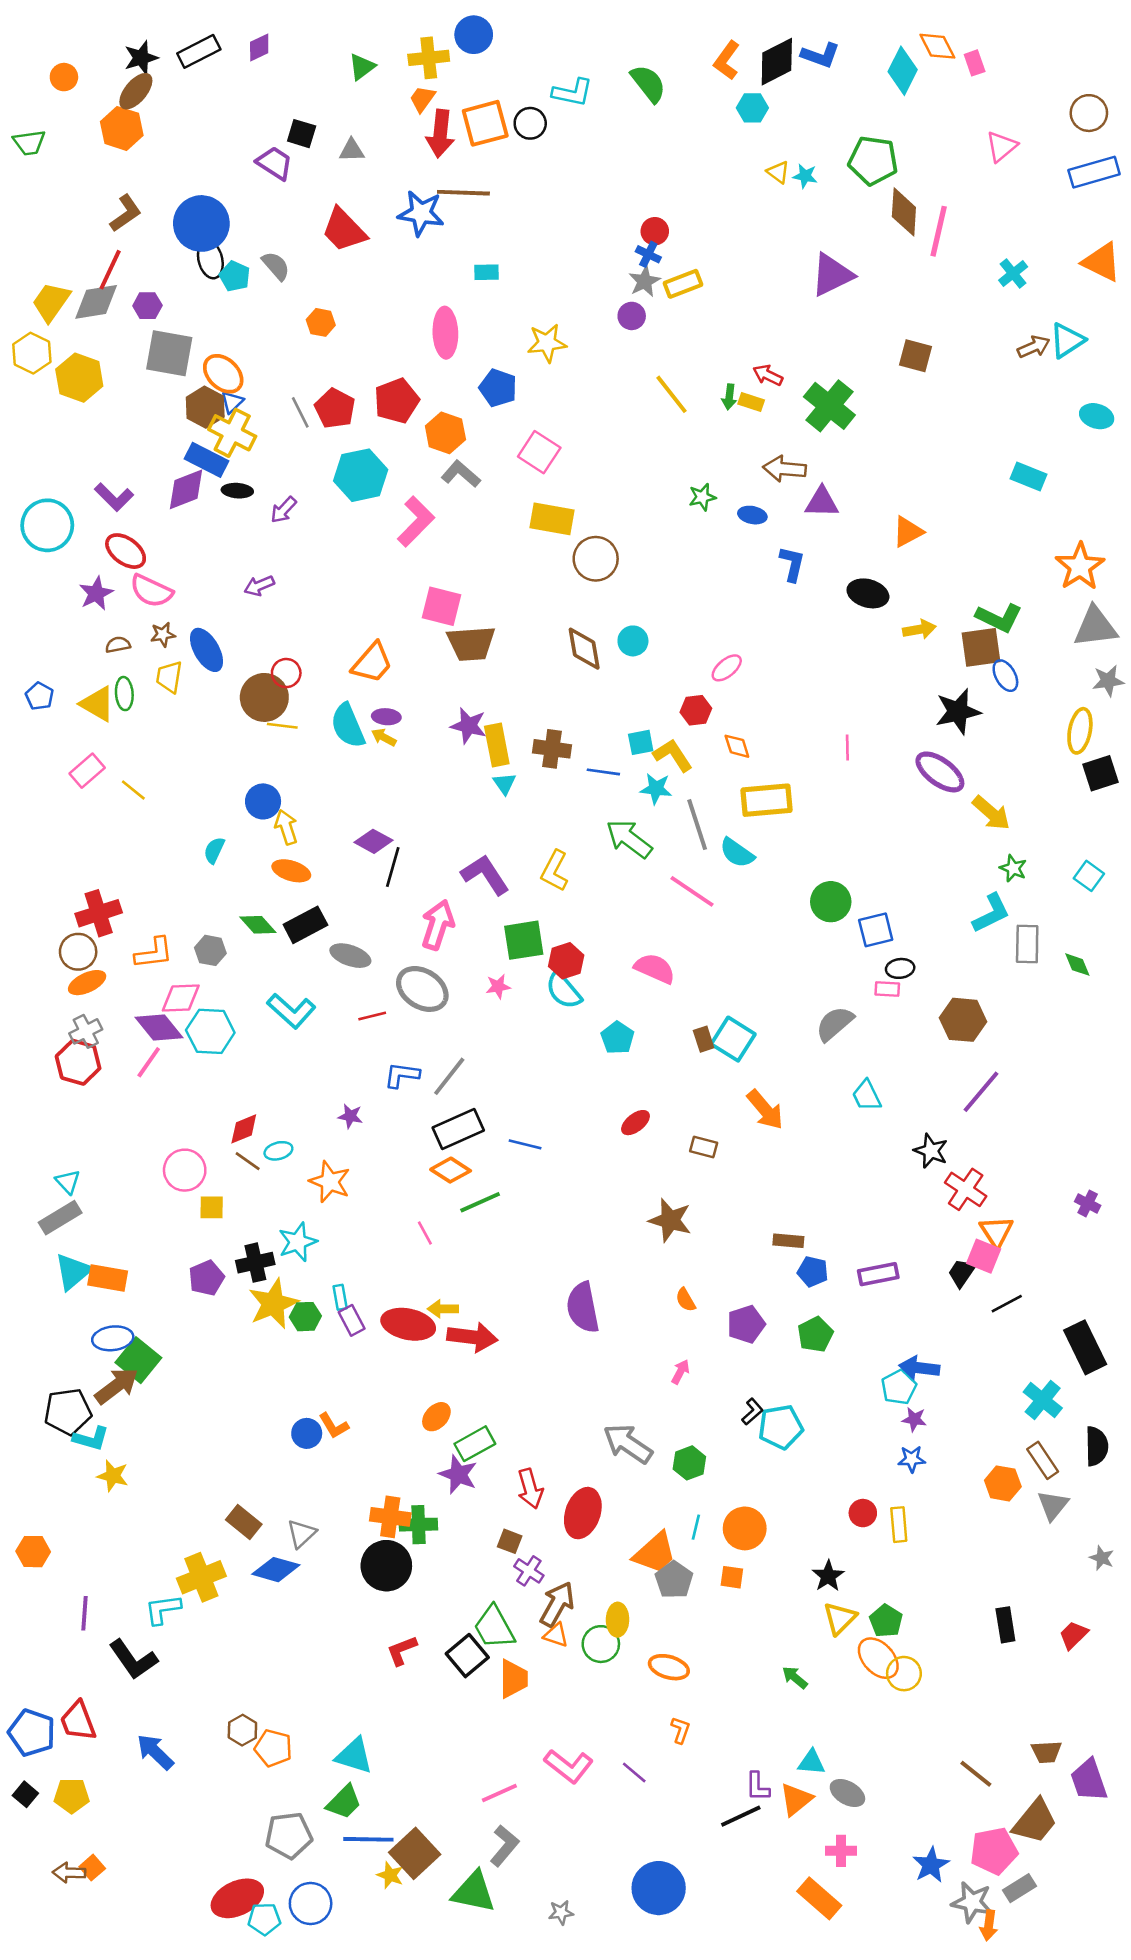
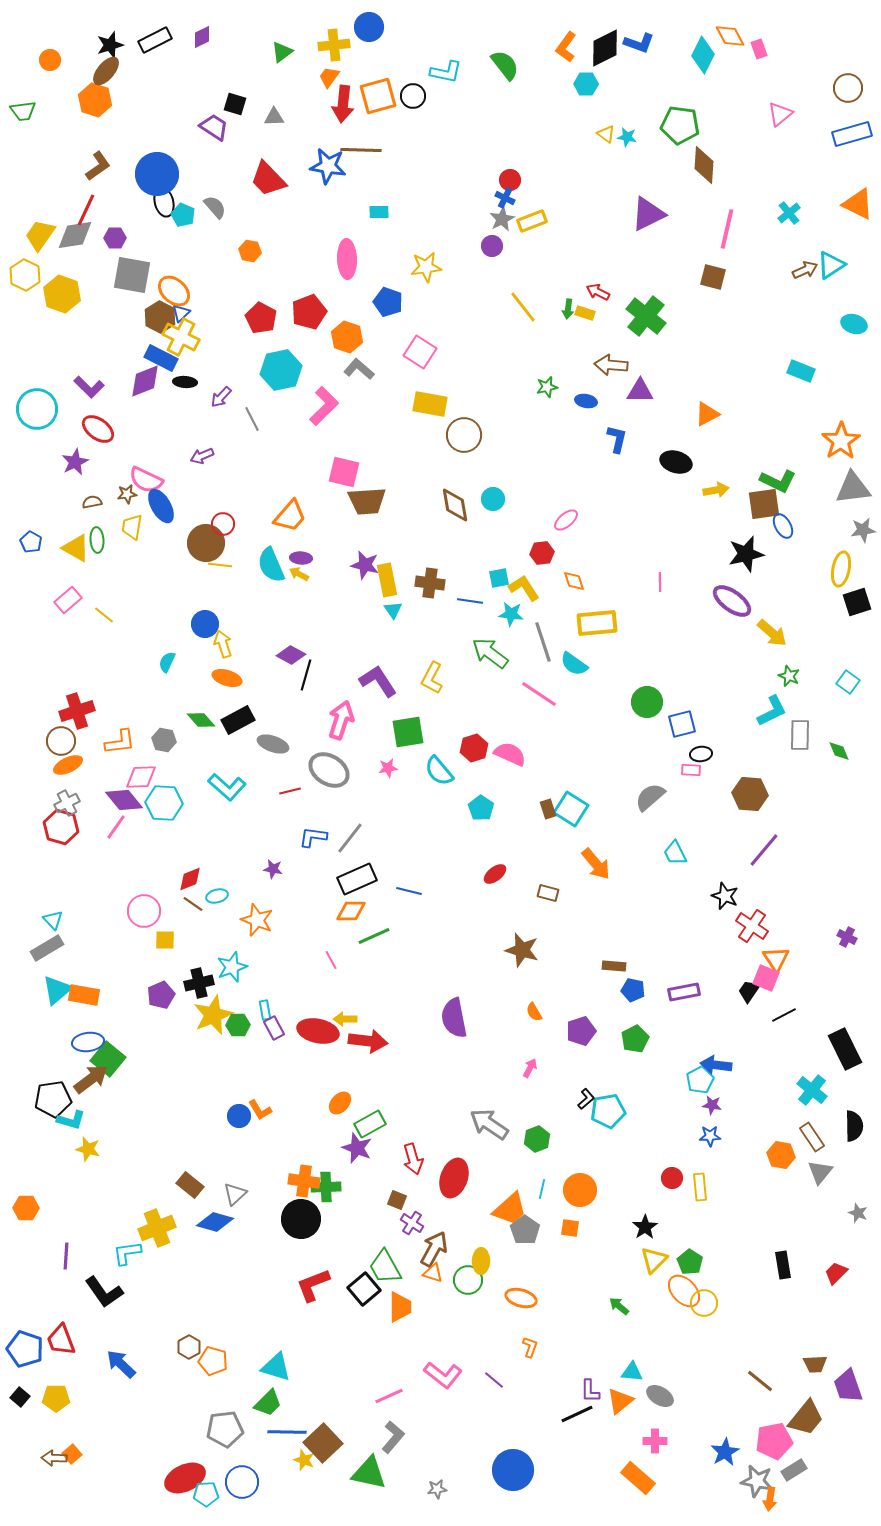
pink line: (939, 231) -> (727, 229), moved
gray line: (300, 412) -> (252, 419), moved
pink semicircle: (151, 591) -> (146, 480), moved
red hexagon: (566, 961) -> (474, 748), moved
orange diamond: (451, 1170) -> (351, 911), turned -32
red L-shape: (402, 1650) -> (313, 1285), size x1.4

